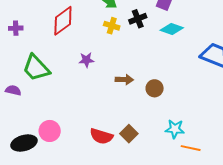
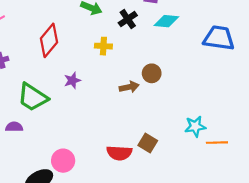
yellow cross: (112, 26) -> (103, 46), moved
purple star: (86, 60) -> (72, 80), moved
brown circle: (155, 88) -> (152, 73), moved

